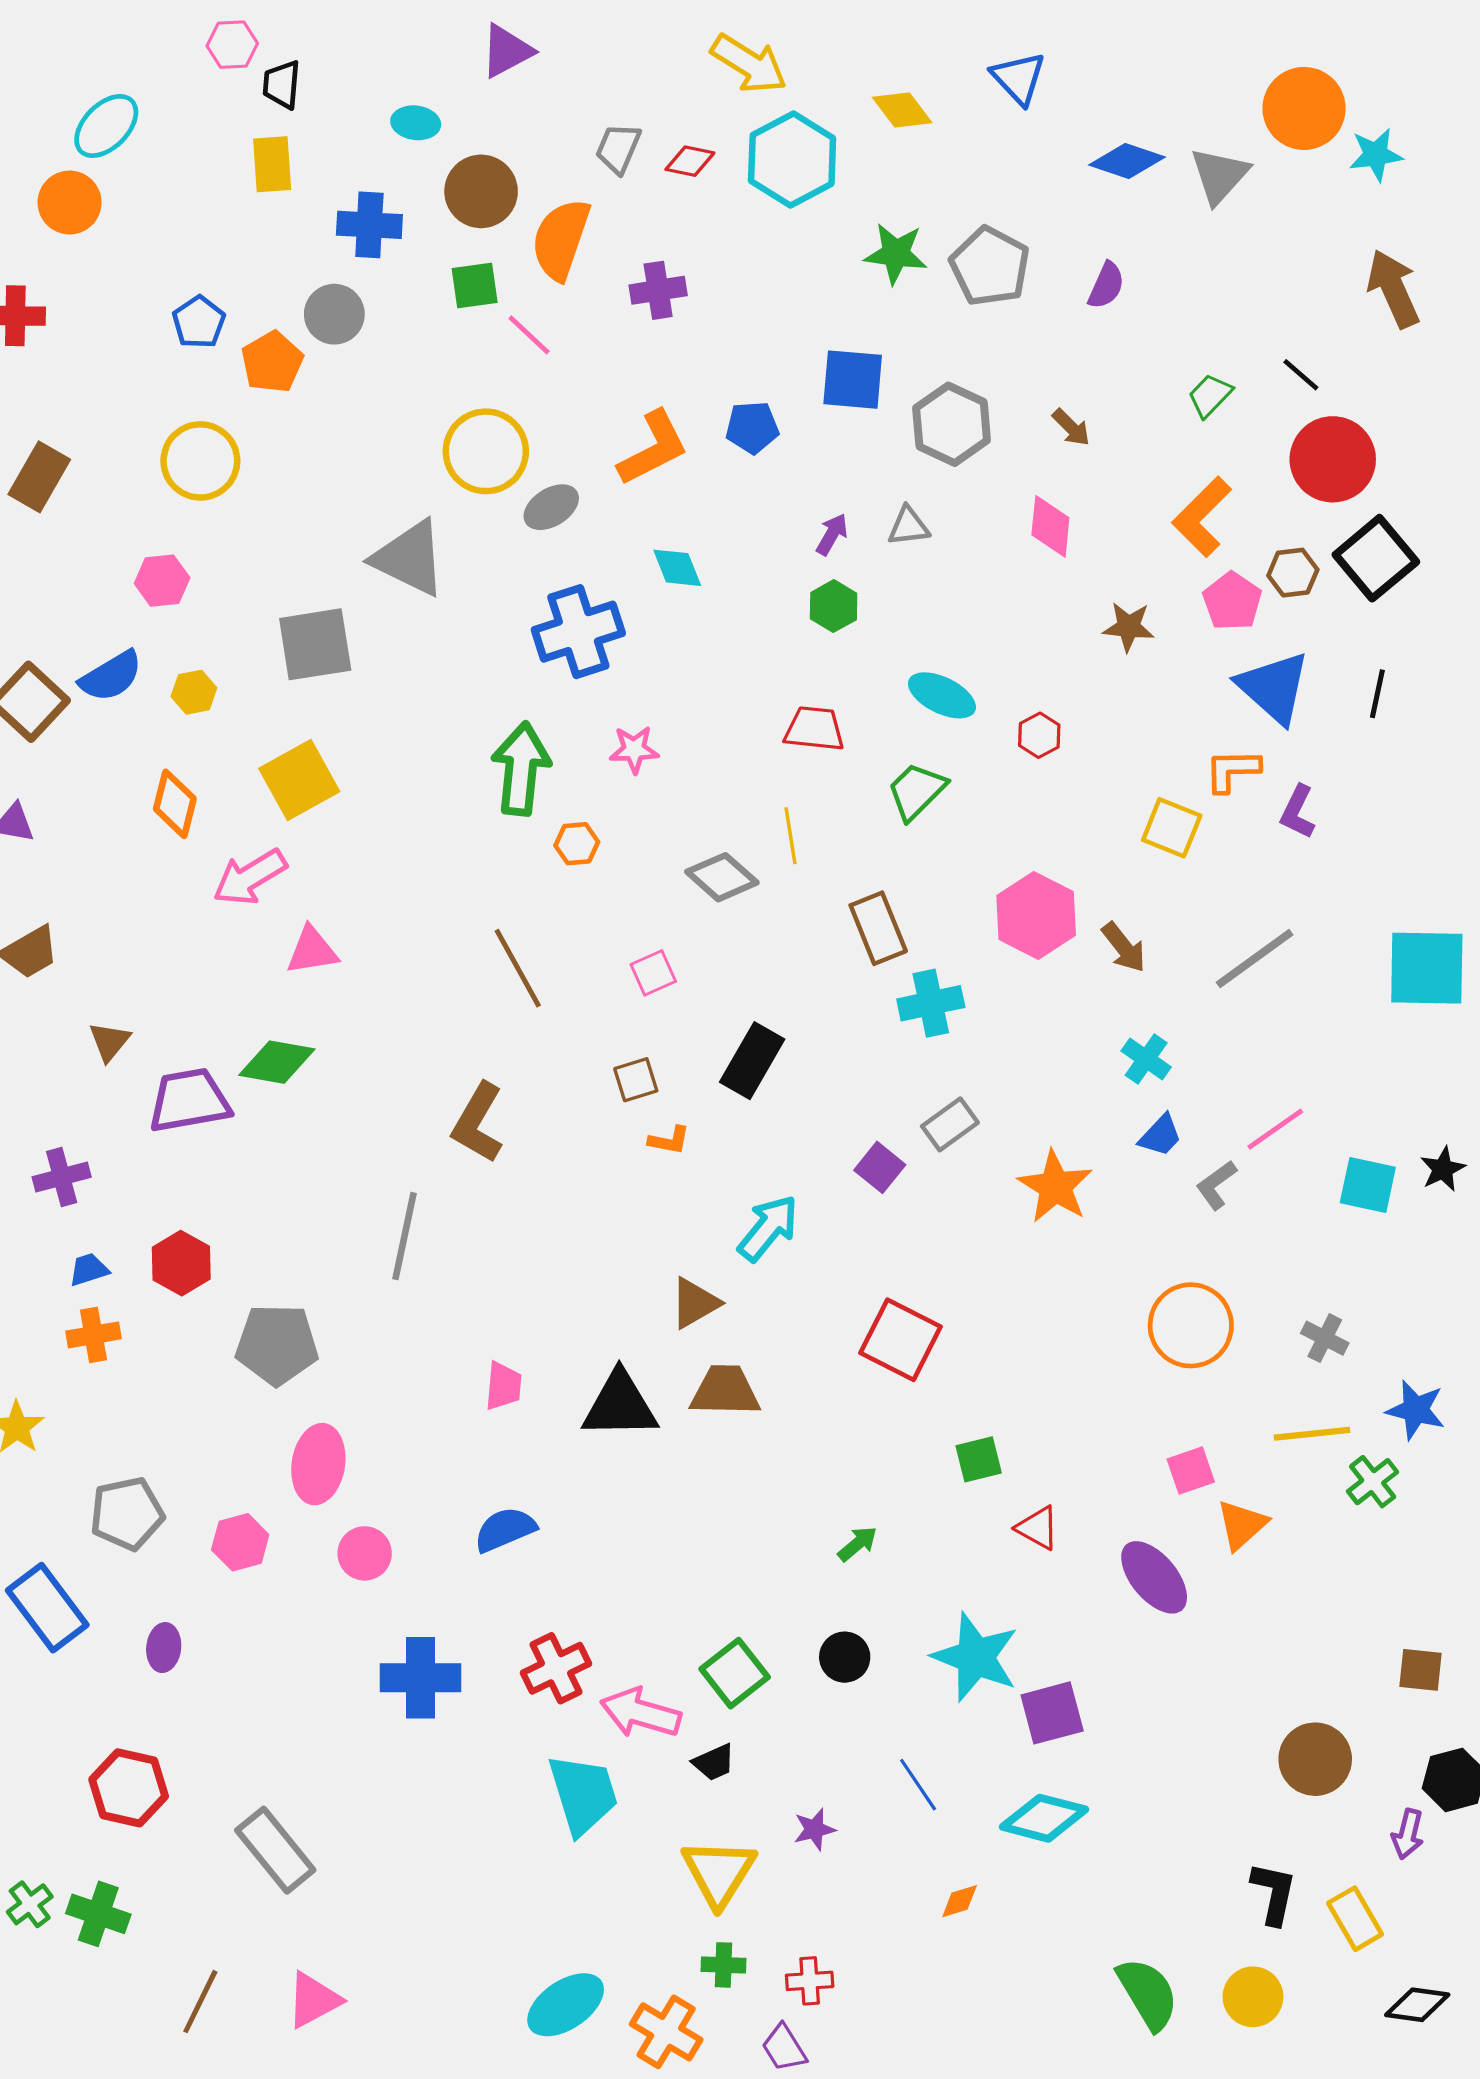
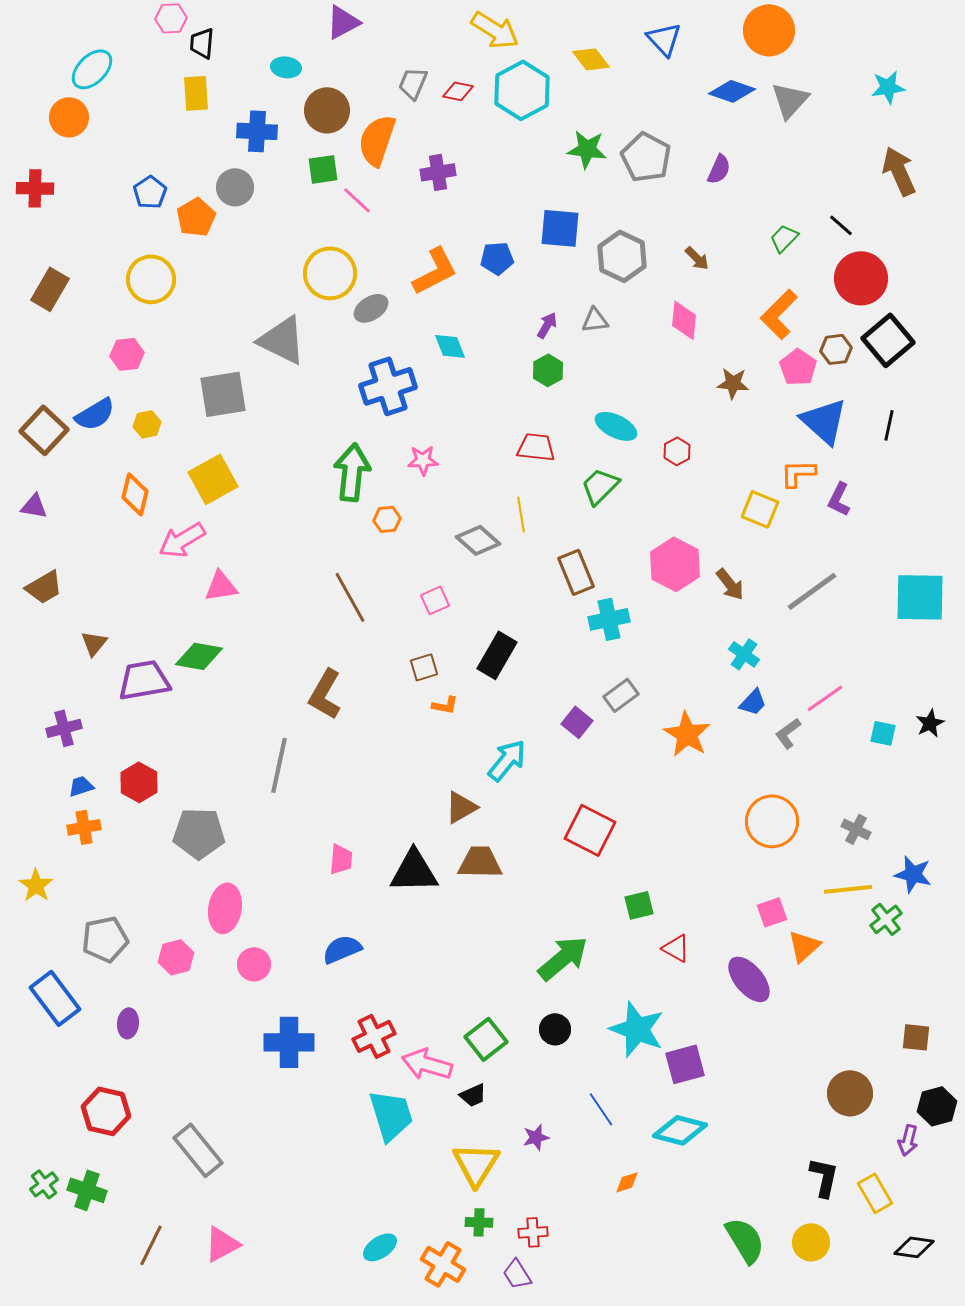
orange circle: (1304, 108) -> (769, 30), moved
cyan square: (1368, 1185) -> (883, 733), size x0.7
green arrow: (857, 1544) -> (563, 958), size x2.0
cyan ellipse: (566, 2005) -> (380, 1247), size x0.7

